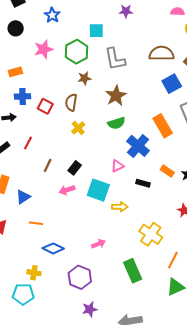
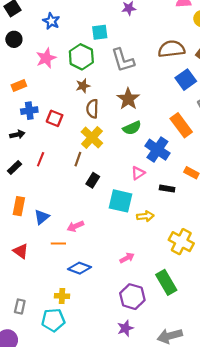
brown star: (84, 78) -> (83, 86), moved
brown semicircle: (71, 102) -> (92, 109), moved
yellow cross: (78, 128) -> (92, 137), size x1.5
brown line: (48, 165) -> (78, 159), moved
pink arrow: (67, 190) -> (75, 226), moved
purple hexagon: (80, 277) -> (132, 297), moved

